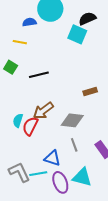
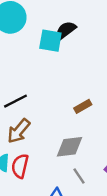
black semicircle: (87, 19) -> (66, 30), moved
brown arrow: (43, 111) -> (19, 131), moved

